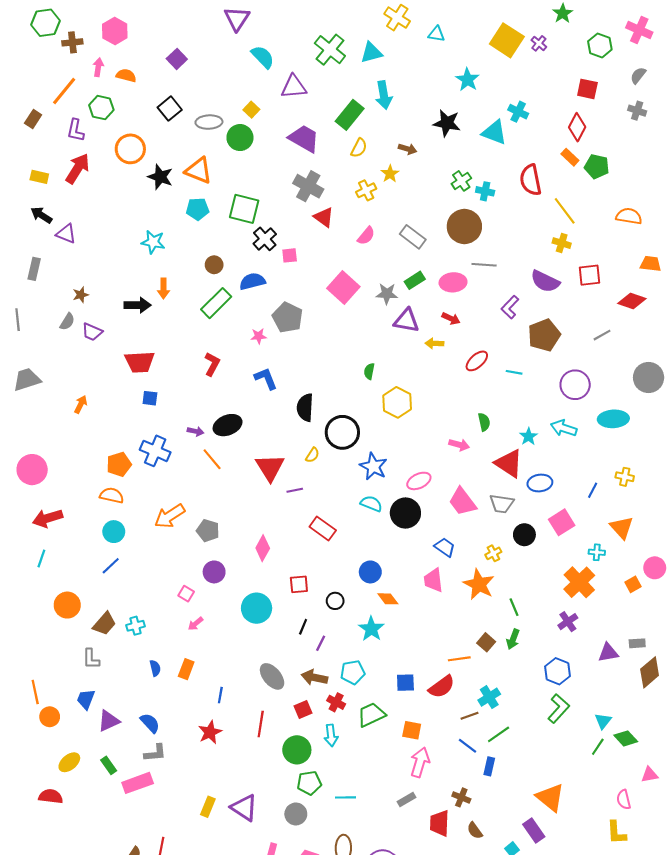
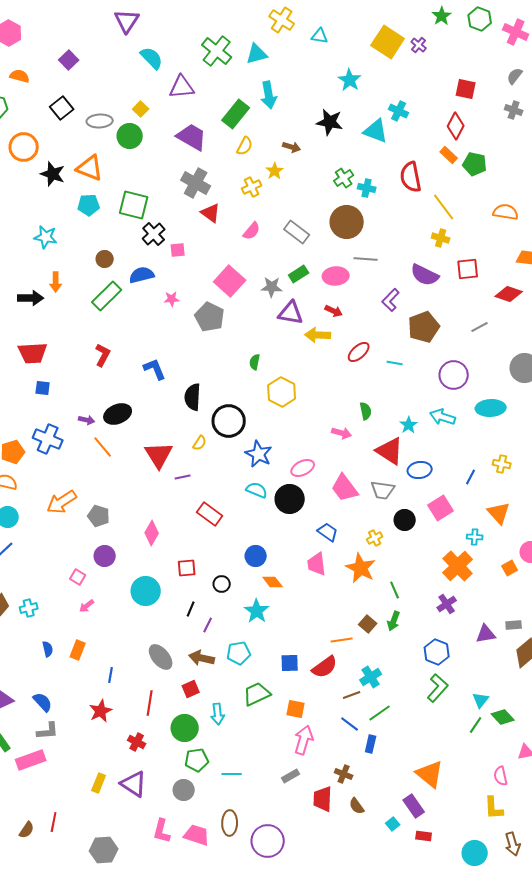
green hexagon: (600, 45) -> (480, 19), moved
gray pentagon: (288, 318) -> (210, 317), moved
pink star: (259, 336) -> (172, 299), moved
yellow arrow: (434, 343) -> (318, 335), size x1.4
red cross: (336, 702) -> (137, 742), moved

